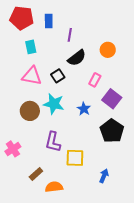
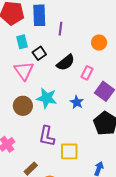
blue rectangle: (49, 21) -> (39, 15), size x1.5
black semicircle: (77, 58) -> (66, 63), moved
pink triangle: (32, 76) -> (24, 71), turned 45
black square: (58, 76) -> (39, 53), moved

